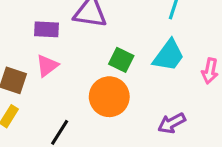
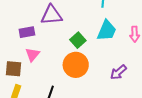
green square: (121, 60) -> (78, 40), turned 35

